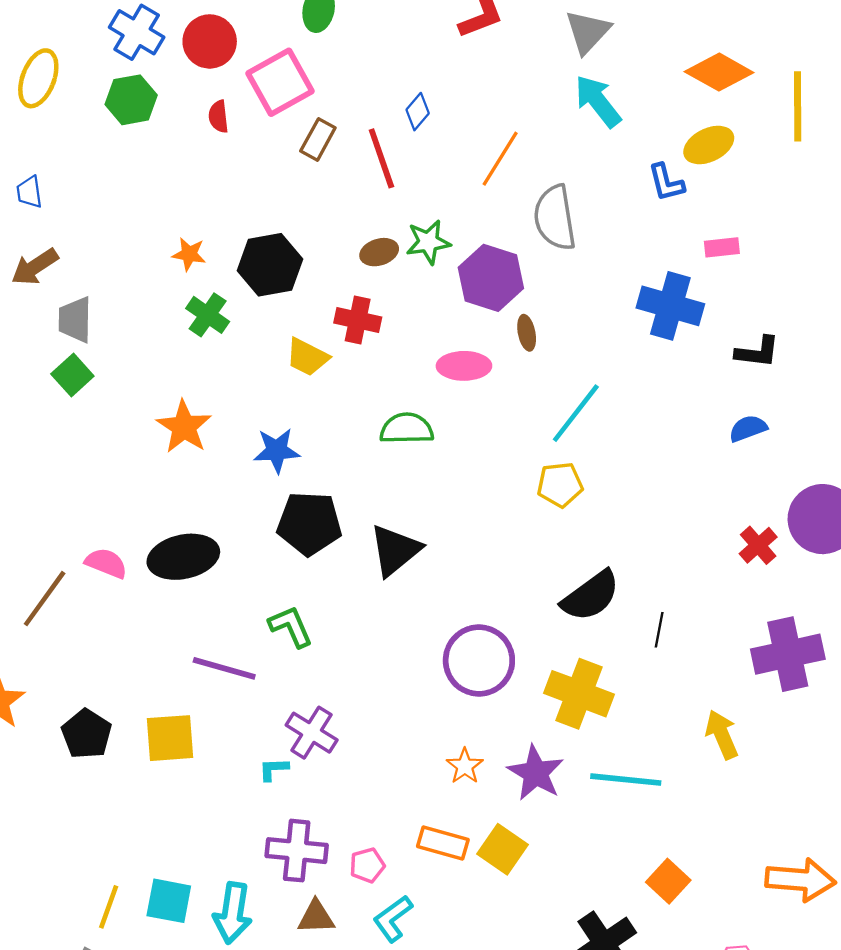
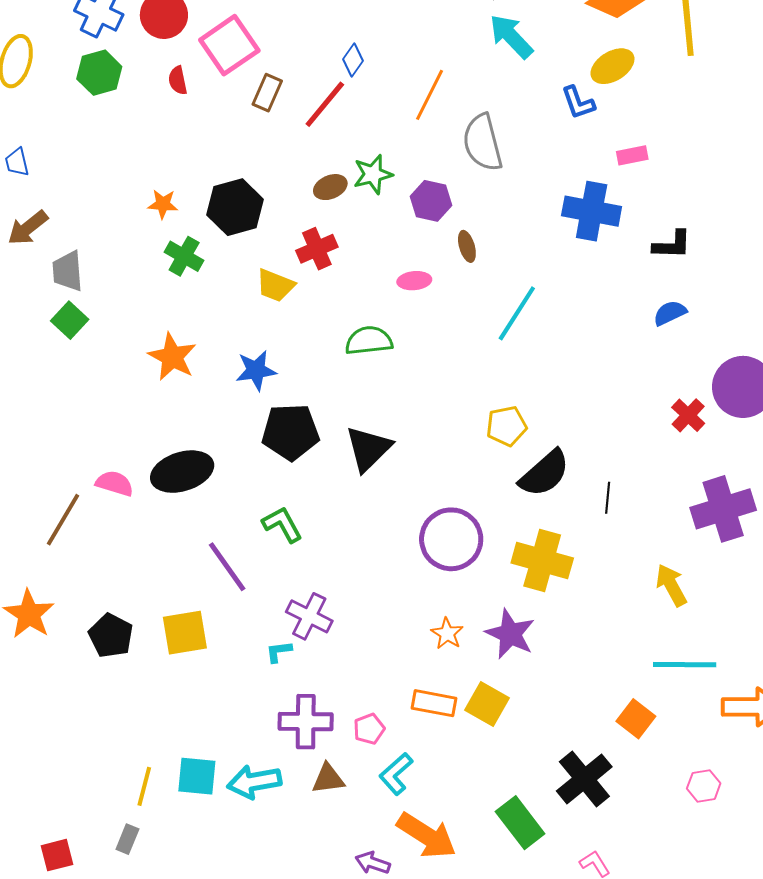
red line: (381, 158) -> (325, 104), turned 64
purple hexagon: (491, 278) -> (431, 201), size x0.7
red cross: (358, 320) -> (317, 249), turned -30
pink ellipse: (464, 366) -> (414, 281), size x0.7
yellow pentagon: (560, 485) -> (506, 426), moved
purple line: (224, 668) -> (227, 567), turned 44
cyan line: (626, 780) -> (685, 665), moved
cyan arrow: (233, 913) -> (254, 782), turned 76

